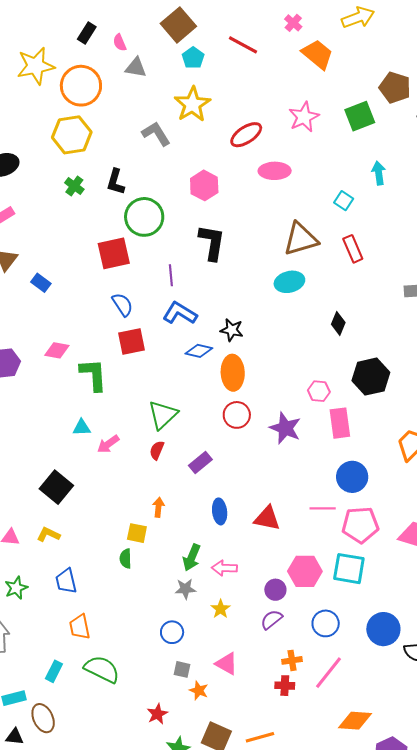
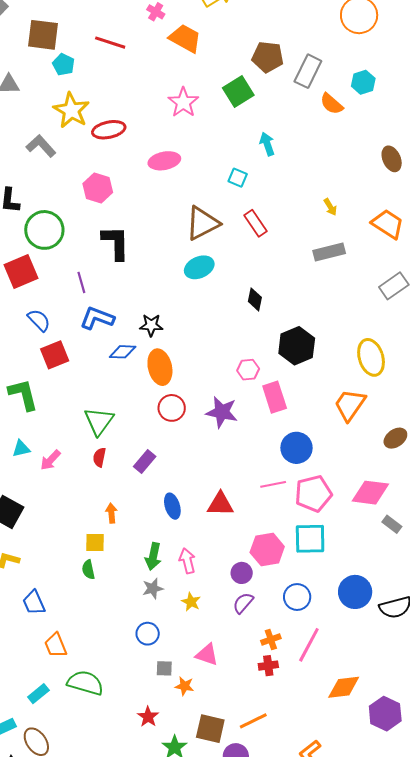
brown square: (178, 25) -> (43, 35), turned -32
red ellipse: (246, 135) -> (109, 130), moved, turned 32
pink arrow: (224, 568) -> (187, 561), turned 85
cyan rectangle: (54, 671) -> (38, 694), turned 35

